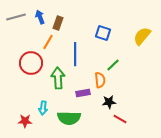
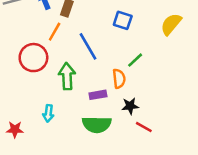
blue line: (75, 54) -> (88, 46), turned -30
green semicircle: (69, 118) -> (97, 125), moved
red star: (25, 121) -> (15, 129), moved

